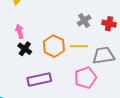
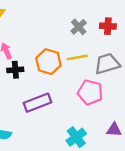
black cross: (25, 49) -> (15, 70), turned -32
pink pentagon: (85, 78) -> (90, 92), turned -30

